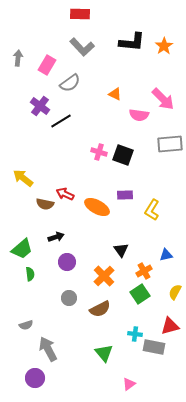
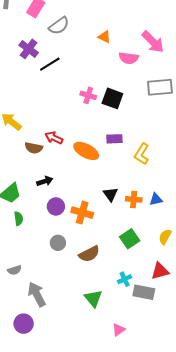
orange cross: (144, 271) -> (134, 199), moved, turned 35
orange cross: (104, 276) -> (82, 213), moved, turned -30
cyan cross: (135, 334) -> (125, 279), turned -32

